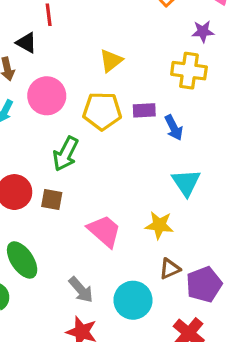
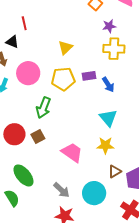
purple star: (203, 31) -> (109, 26), moved
cyan triangle: (186, 183) -> (108, 118), moved
brown square: (52, 199) -> (38, 136), turned -32

